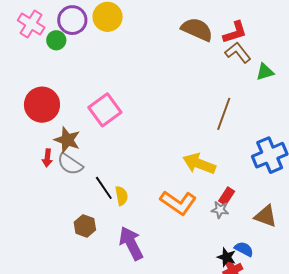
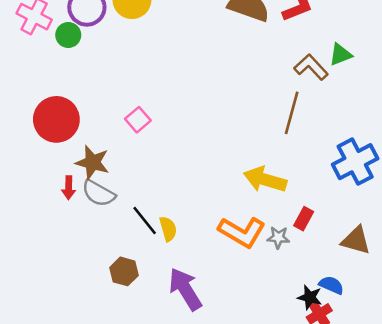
brown L-shape: (238, 52) -> (311, 67), moved
pink square: (105, 110) -> (138, 120), size x0.6
gray star: (220, 210) -> (278, 237), moved

